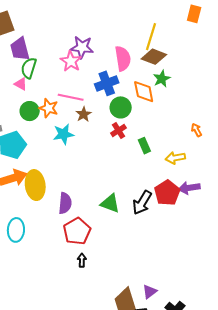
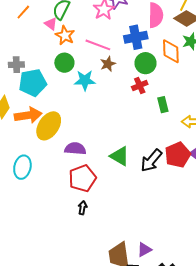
orange star: (49, 108) -> (65, 35), moved
green circle: (30, 111) -> (64, 63), moved
yellow ellipse: (35, 185) -> (49, 126), turned 32
purple semicircle: (65, 203) -> (75, 149), turned -100

